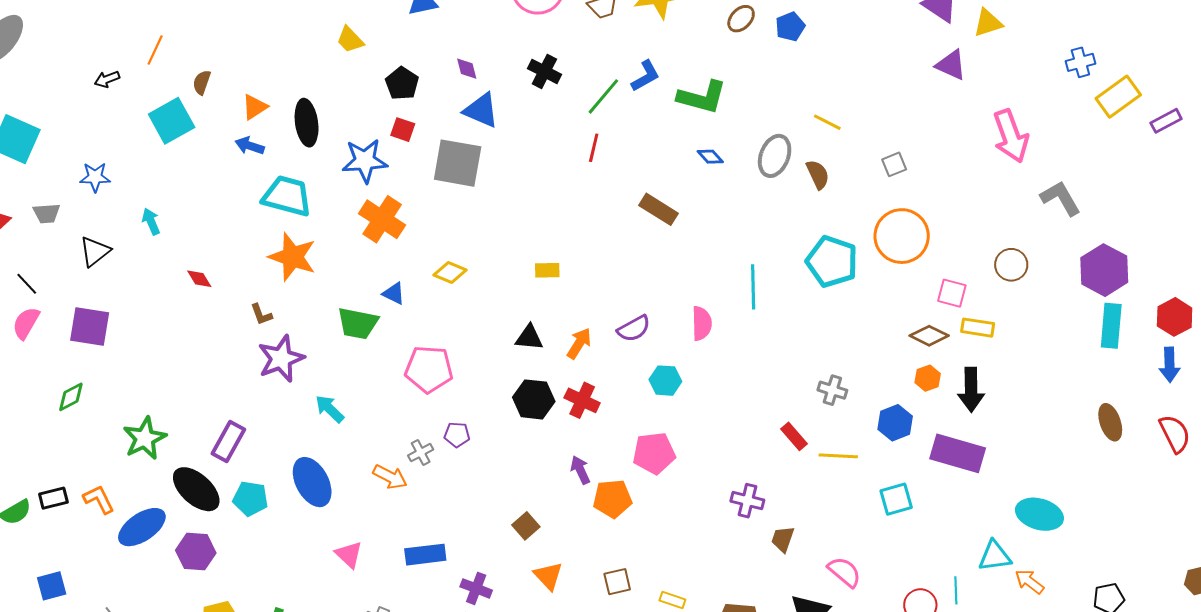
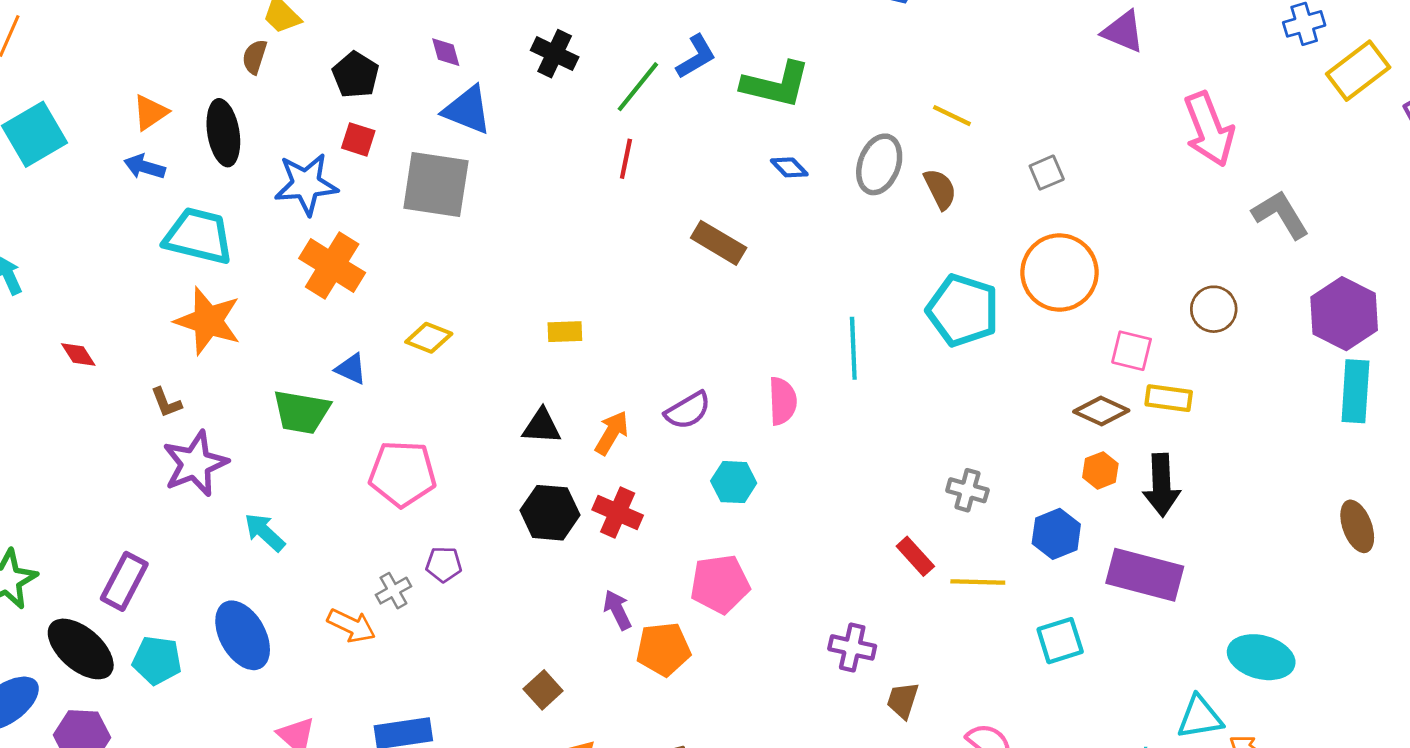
brown semicircle: (202, 82) -> (255, 57), moved

